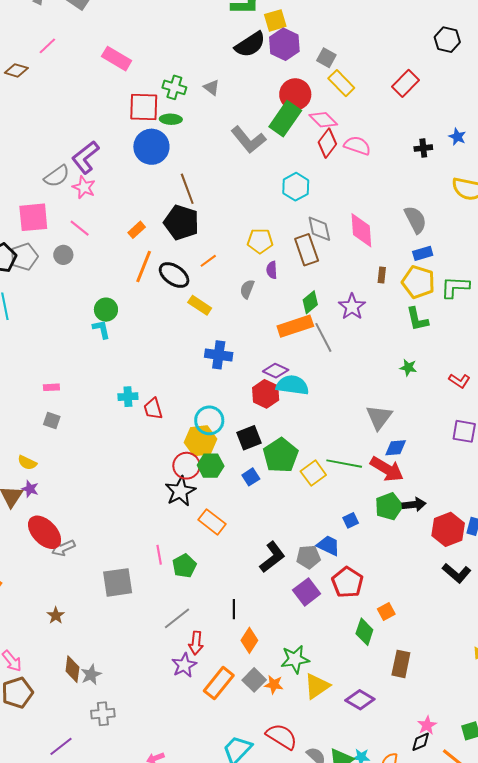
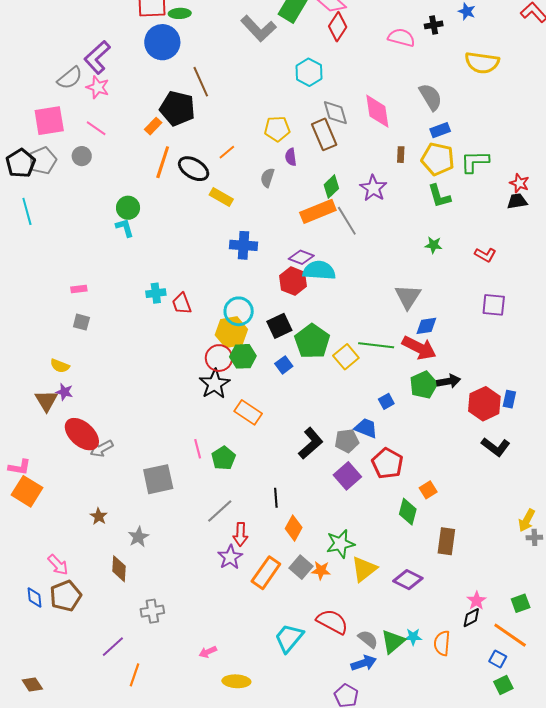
pink semicircle: (357, 146) -> (401, 38), moved
black pentagon: (181, 222) -> (177, 108), moved
gray star: (91, 675) -> (138, 537), moved

